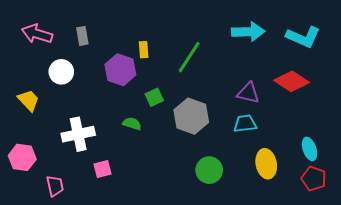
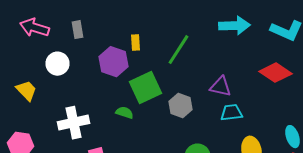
purple triangle: (248, 93) -> (220, 87), moved
green square: (154, 97) -> (146, 88), size x1.8
gray hexagon: (191, 116) -> (180, 106), size x0.7

